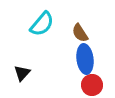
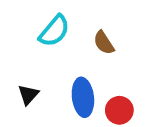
blue ellipse: (85, 59) -> (83, 97), moved

